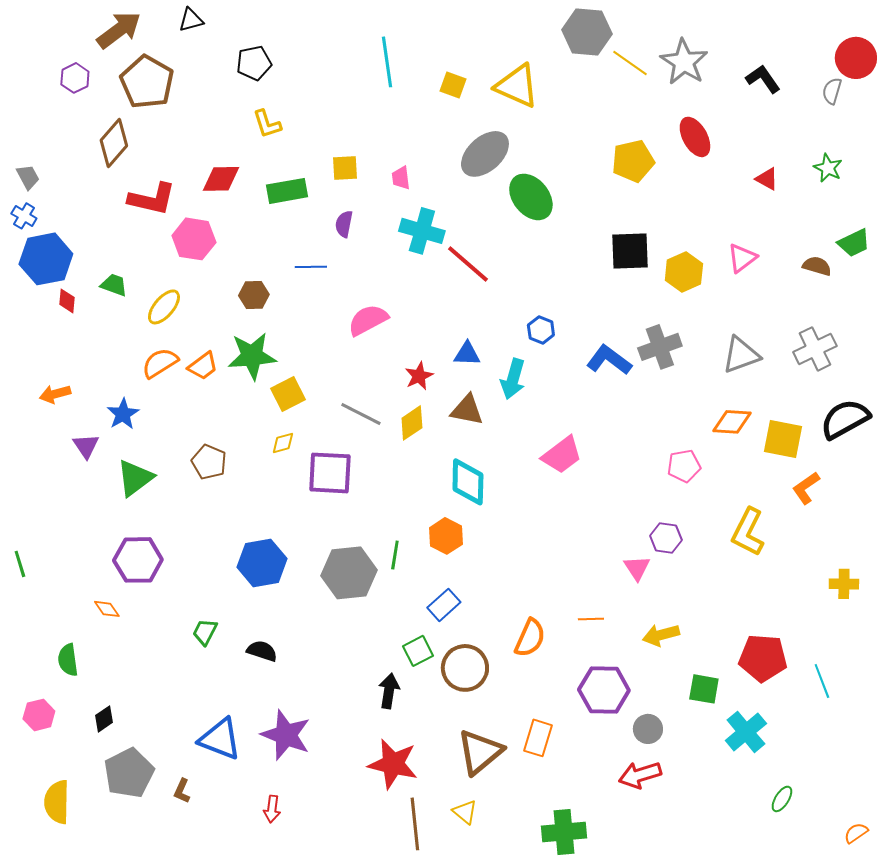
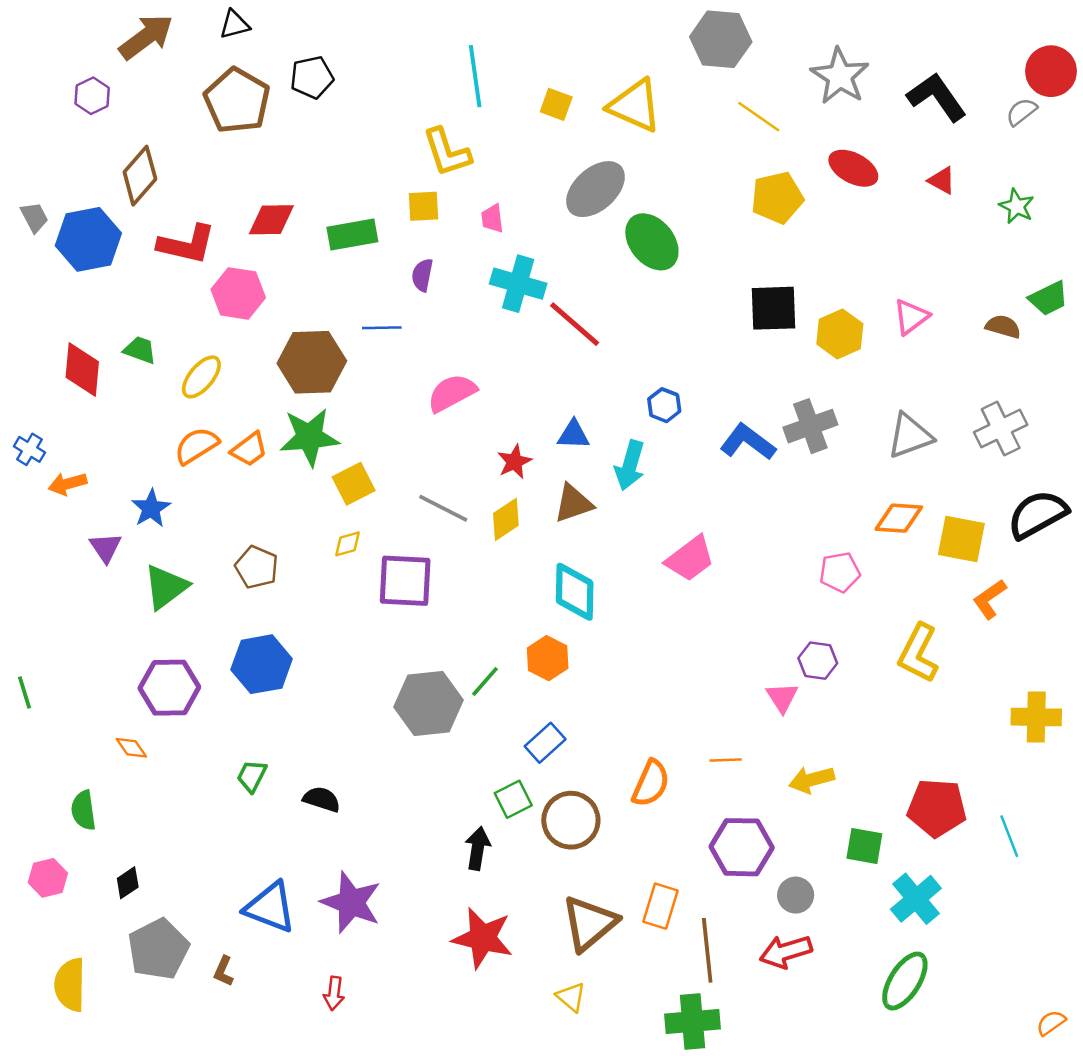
yellow line: (630, 63) -> (759, 117), moved
black L-shape: (763, 79) -> (937, 97), size x1.4
brown pentagon: (147, 82) -> (237, 101), moved
gray semicircle: (832, 91) -> (1022, 112), turned 36
yellow L-shape: (267, 124) -> (447, 152), moved, size x1.4
red ellipse: (695, 137) -> (853, 168), turned -33
red triangle: (767, 179) -> (942, 180), moved
blue cross: (24, 216) -> (29, 449), moved
blue hexagon: (46, 259) -> (88, 239), moved
brown hexagon: (254, 295) -> (312, 362), size x1.8
red diamond: (67, 301) -> (82, 370), size x1.8
brown triangle: (467, 410) -> (573, 503), turned -30
green line: (395, 555) -> (485, 681), turned 32
blue hexagon: (262, 563) -> (262, 664), moved
yellow cross: (844, 584) -> (1036, 717), size x1.4
green ellipse: (782, 799) -> (905, 981), moved, size x1.8
brown line: (415, 824) -> (707, 950), moved

